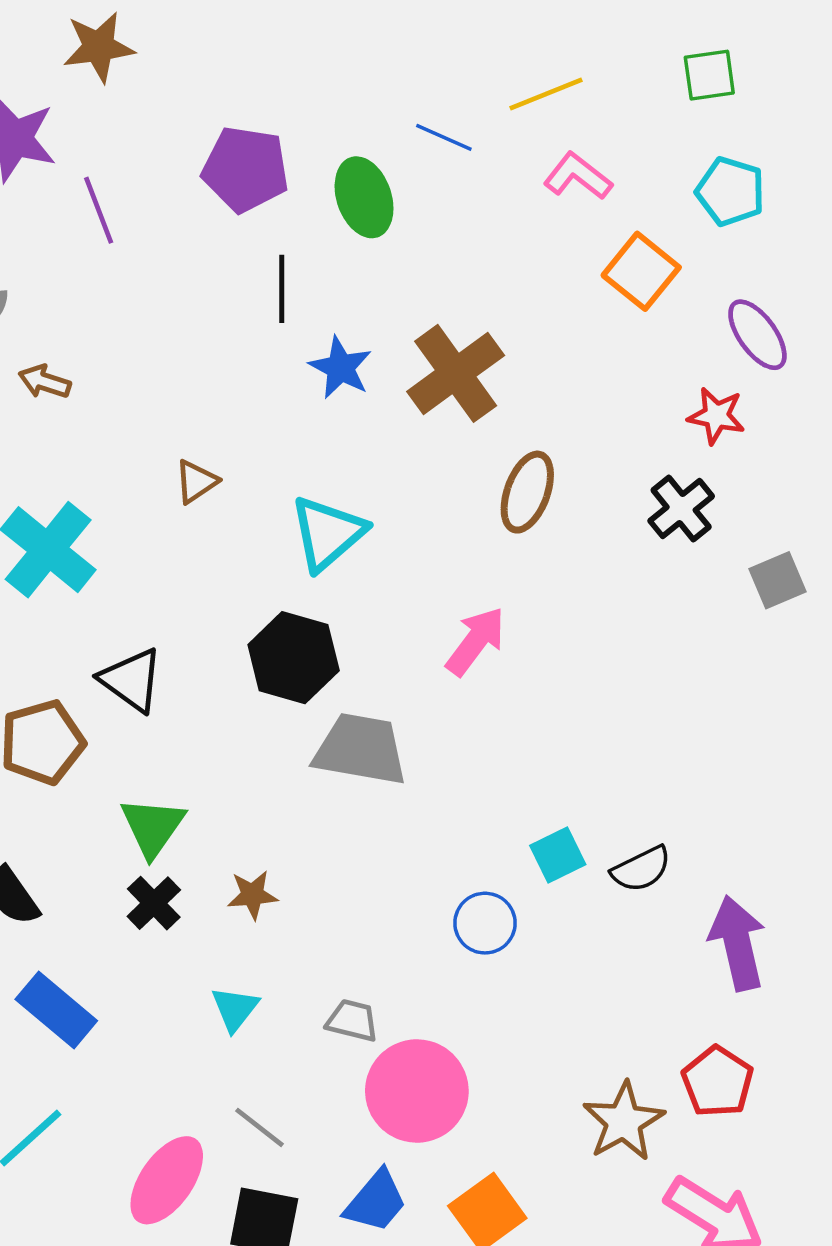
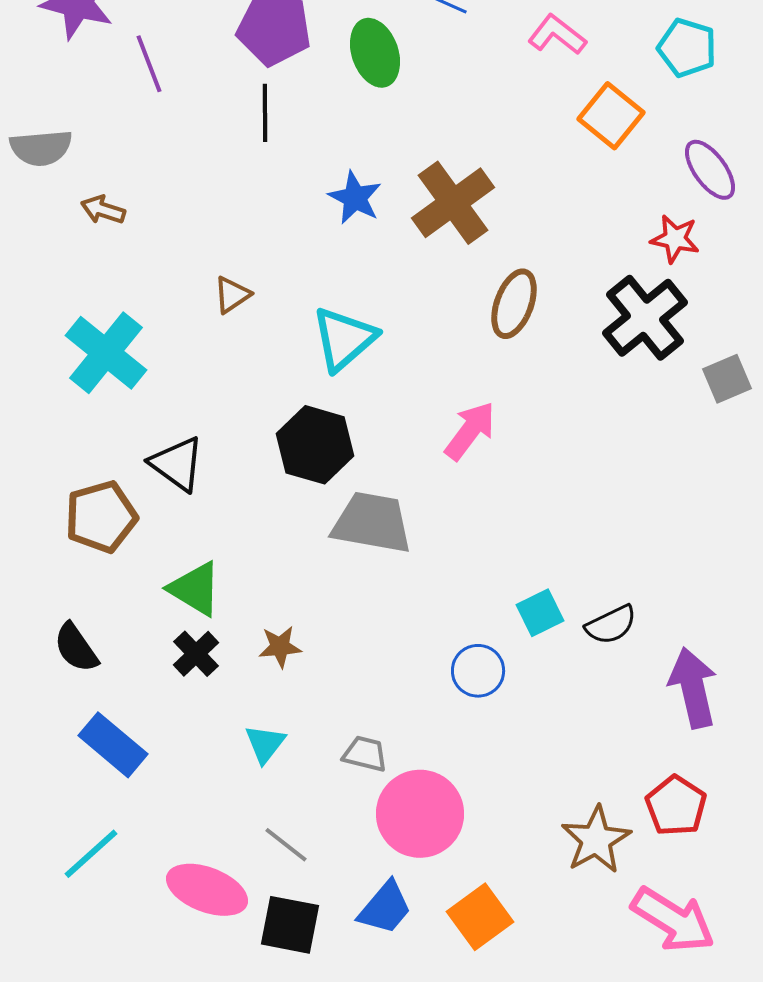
black line: (282, 289) -> (265, 113), moved
black cross: (681, 509) -> (645, 318), size x1.5
green triangle: (153, 827) -> (195, 589), turned -34
pink ellipse: (167, 1180) -> (207, 890), turned 76

